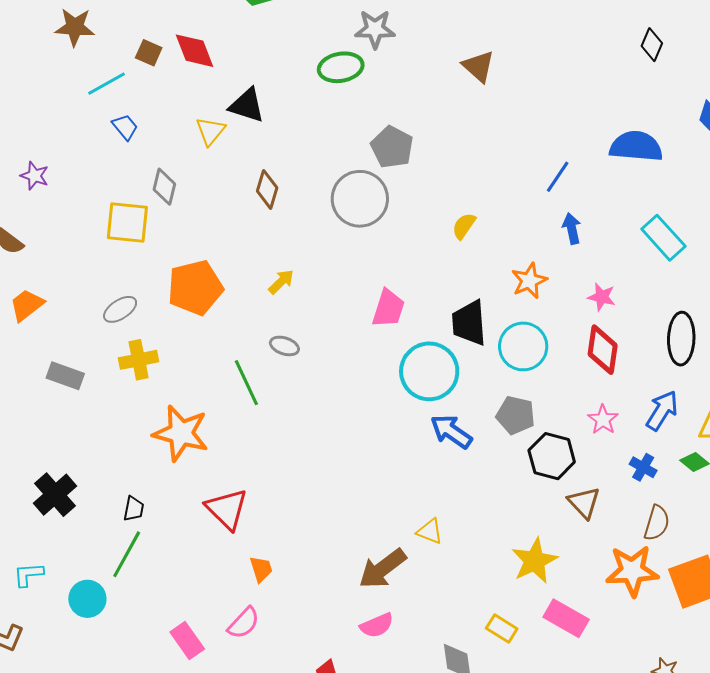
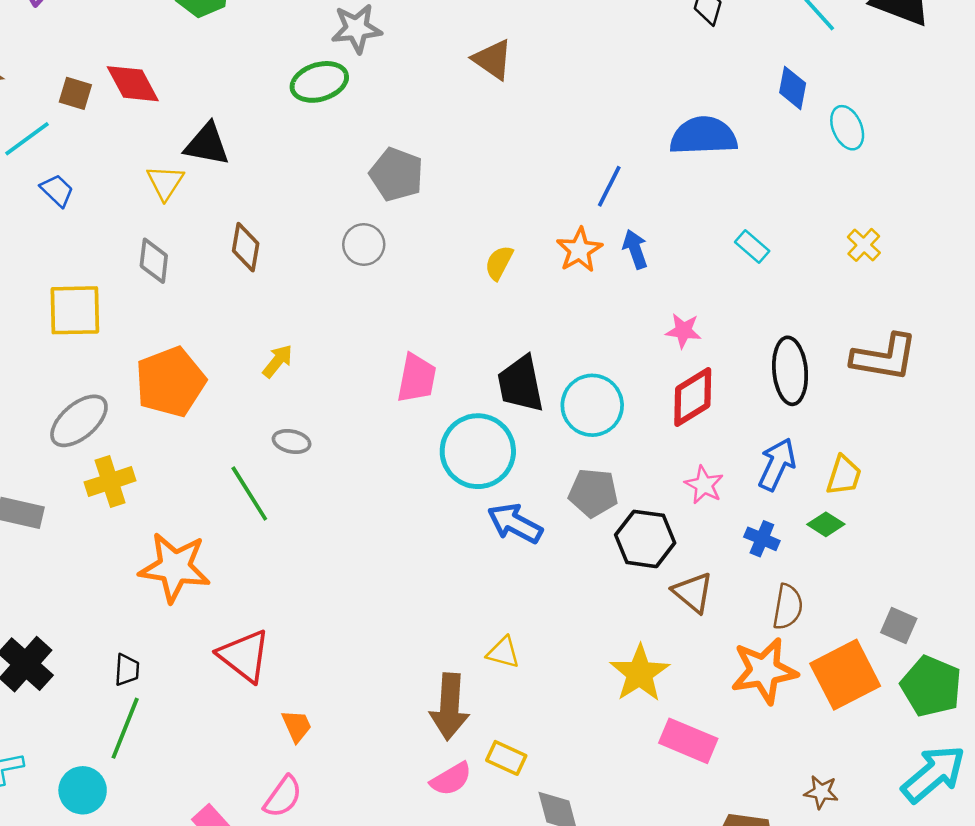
gray diamond: (164, 187) -> (154, 261), moved
gray circle: (360, 199) -> (364, 244), size x0.6
cyan rectangle: (663, 238) -> (752, 247), size x0.6
orange star: (529, 281) -> (579, 250), moved
gray ellipse: (120, 309) -> (79, 421), size x1.4
red diamond: (603, 350) -> (693, 397), turned 57
brown arrow: (383, 569) -> (449, 707), turned -42
yellow rectangle: (502, 629) -> (506, 758), moved

